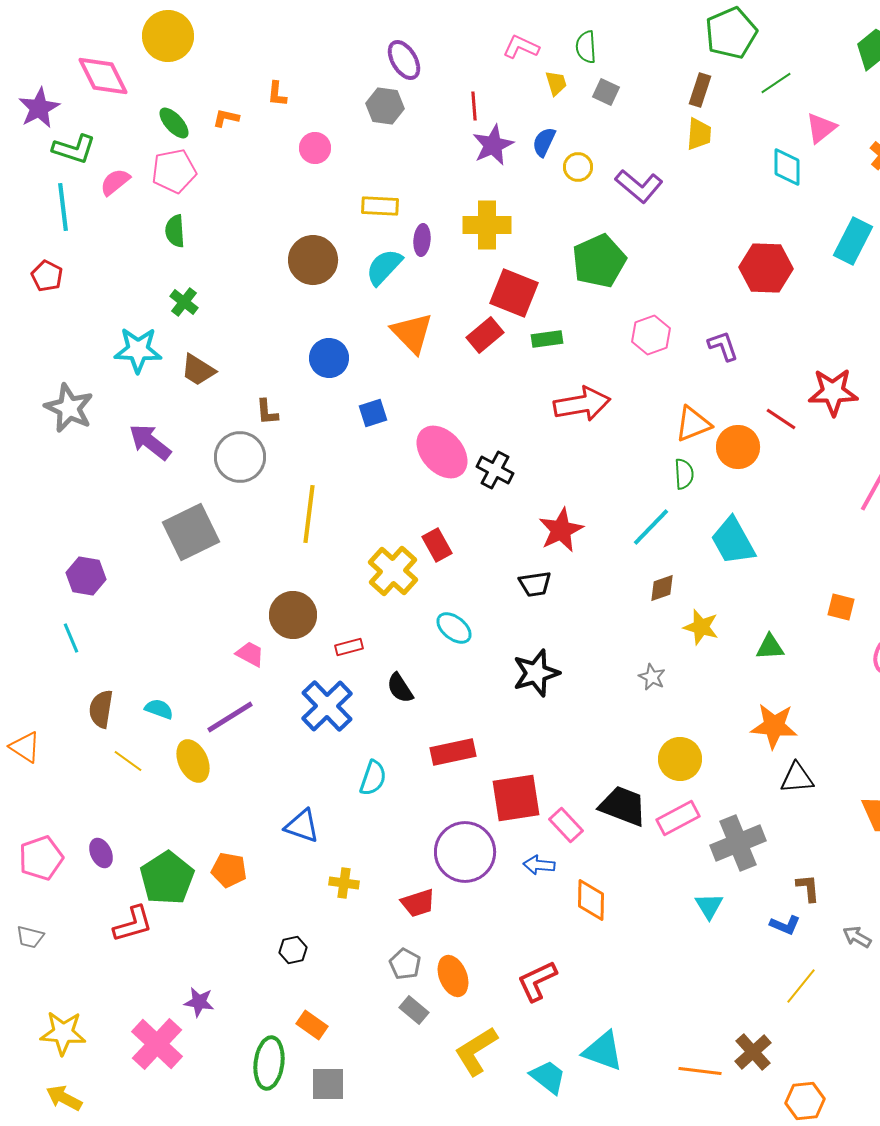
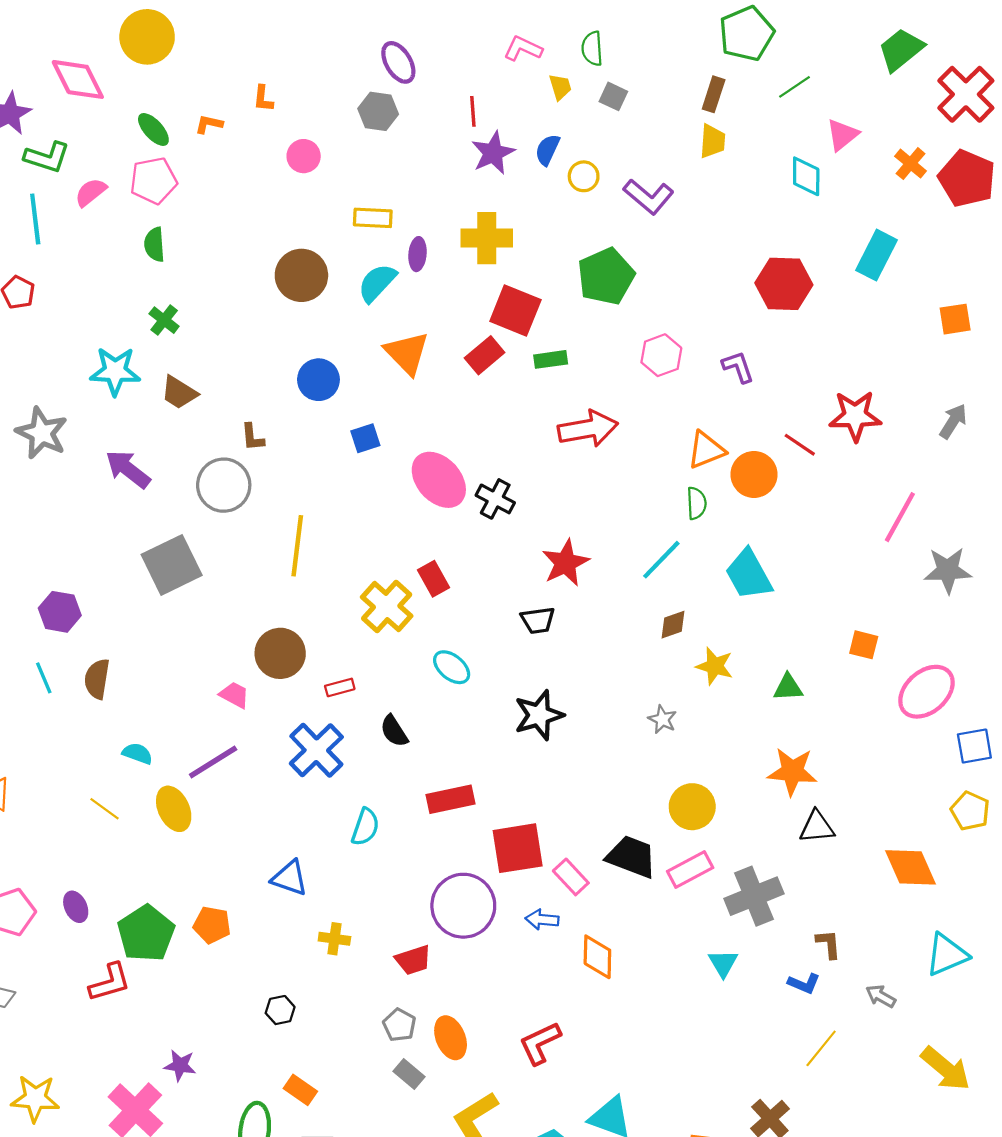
brown semicircle: (101, 709) -> (97, 679), moved

